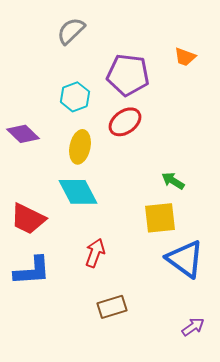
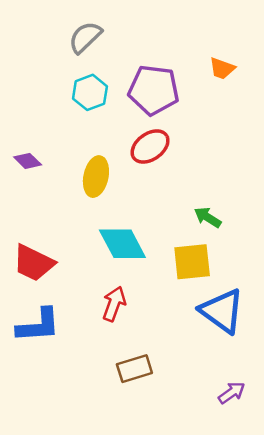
cyan hexagon: (75, 97) -> (90, 92), moved
purple diamond: (23, 134) -> (28, 161), size x0.7
cyan diamond: (78, 192) -> (122, 244), moved

